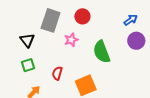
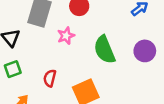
purple circle: (136, 41) -> (145, 51), moved

